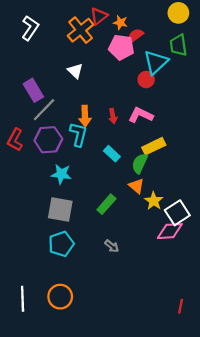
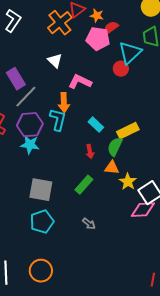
pink L-shape: (141, 115) -> (80, 82), moved
red arrow: (113, 116) -> (90, 152), moved
cyan rectangle: (112, 154) -> (96, 125), moved
cyan star: (61, 174) -> (30, 145), moved
orange triangle: (136, 186) -> (112, 168), turned -35

